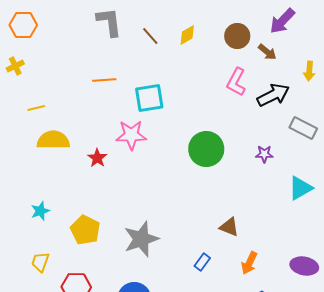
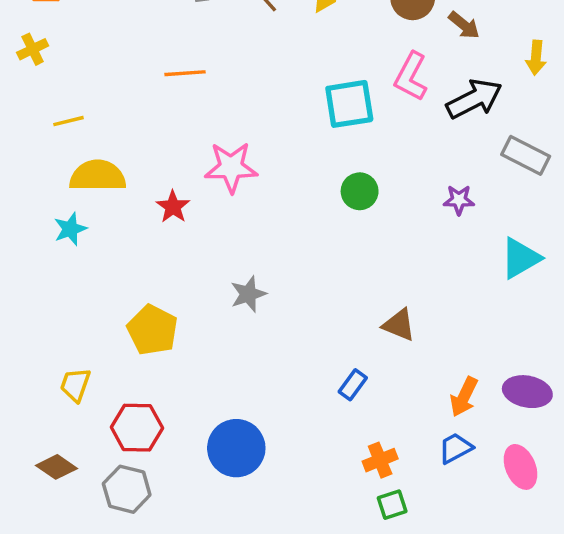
cyan square: (149, 98) -> (349, 104), moved
green circle: (206, 149) -> (360, 191), size x0.6
cyan star: (40, 211) -> (70, 229), moved
gray star: (141, 239) -> (248, 294), moved, size x0.6
orange arrow: (249, 263) -> (464, 397), moved

